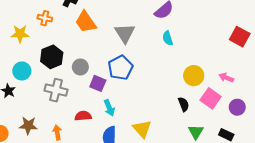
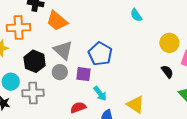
orange cross: (45, 18) -> (19, 28), size x1.6
gray triangle: (125, 33) -> (63, 50), moved
gray circle: (80, 67) -> (60, 72), moved
gray cross: (56, 90) -> (33, 93), moved

